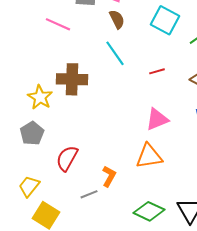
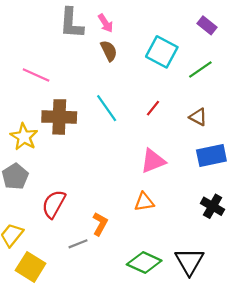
pink line: (58, 24) -> (36, 75), moved
cyan line: (115, 53) -> (107, 108), moved
red line: (157, 71) -> (153, 108), turned -35
orange triangle: (149, 156) -> (144, 202), size x0.7

